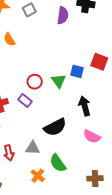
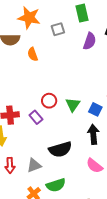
blue square: (77, 71) -> (95, 109), moved
gray triangle: (33, 148) -> (34, 165), turned -35
green semicircle: (58, 163) -> (56, 185), turned -84

